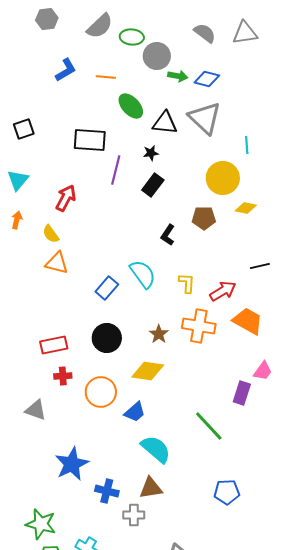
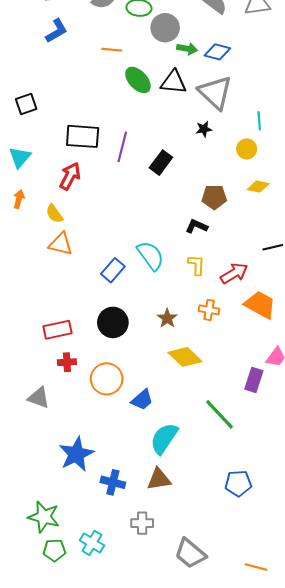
blue L-shape: (66, 70) -> (56, 31), moved
black triangle: (165, 123) -> (173, 82), moved
black rectangle: (90, 140) -> (83, 136), moved
black star: (151, 153) -> (204, 129), moved
yellow circle: (223, 178) -> (247, 149), moved, size x0.6
black L-shape: (168, 235) -> (196, 226), moved, turned 80
orange cross: (199, 326) -> (209, 310), size x0.6
yellow diamond: (148, 371) -> (185, 357), moved, turned 36
cyan semicircle: (156, 449) -> (164, 438), turned -96
gray cross: (134, 515) -> (142, 523), moved

